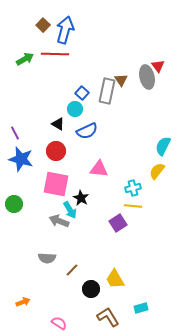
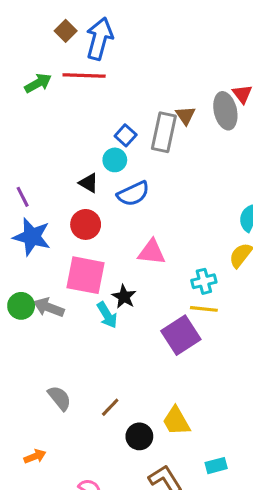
gray arrow: (59, 221) -> (49, 307), moved
purple square: (118, 223) -> (181, 335), size x1.4
gray semicircle: (47, 258) -> (59, 398), moved, turned -132

